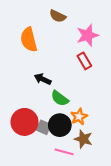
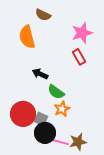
brown semicircle: (58, 16) -> (43, 15), moved
orange star: (79, 117) -> (62, 109), moved
black circle: (60, 125) -> (45, 133), moved
brown star: (83, 139) -> (78, 142), moved, turned -30

